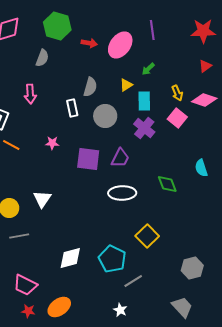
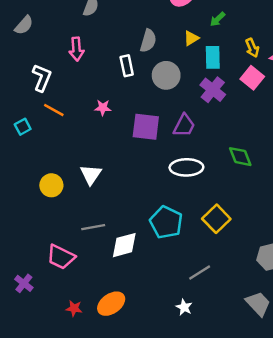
gray line: (19, 236) -> (93, 227), moved
cyan pentagon: (112, 259) -> (166, 222), moved
pink trapezoid: (25, 285) -> (61, 257), moved

